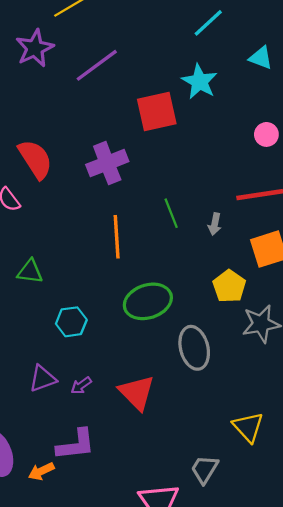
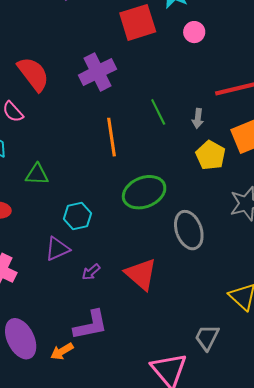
pink circle: (266, 134) -> (194, 32), moved
yellow pentagon: (229, 286) -> (211, 155), moved
purple triangle: (43, 379) -> (57, 249), moved

